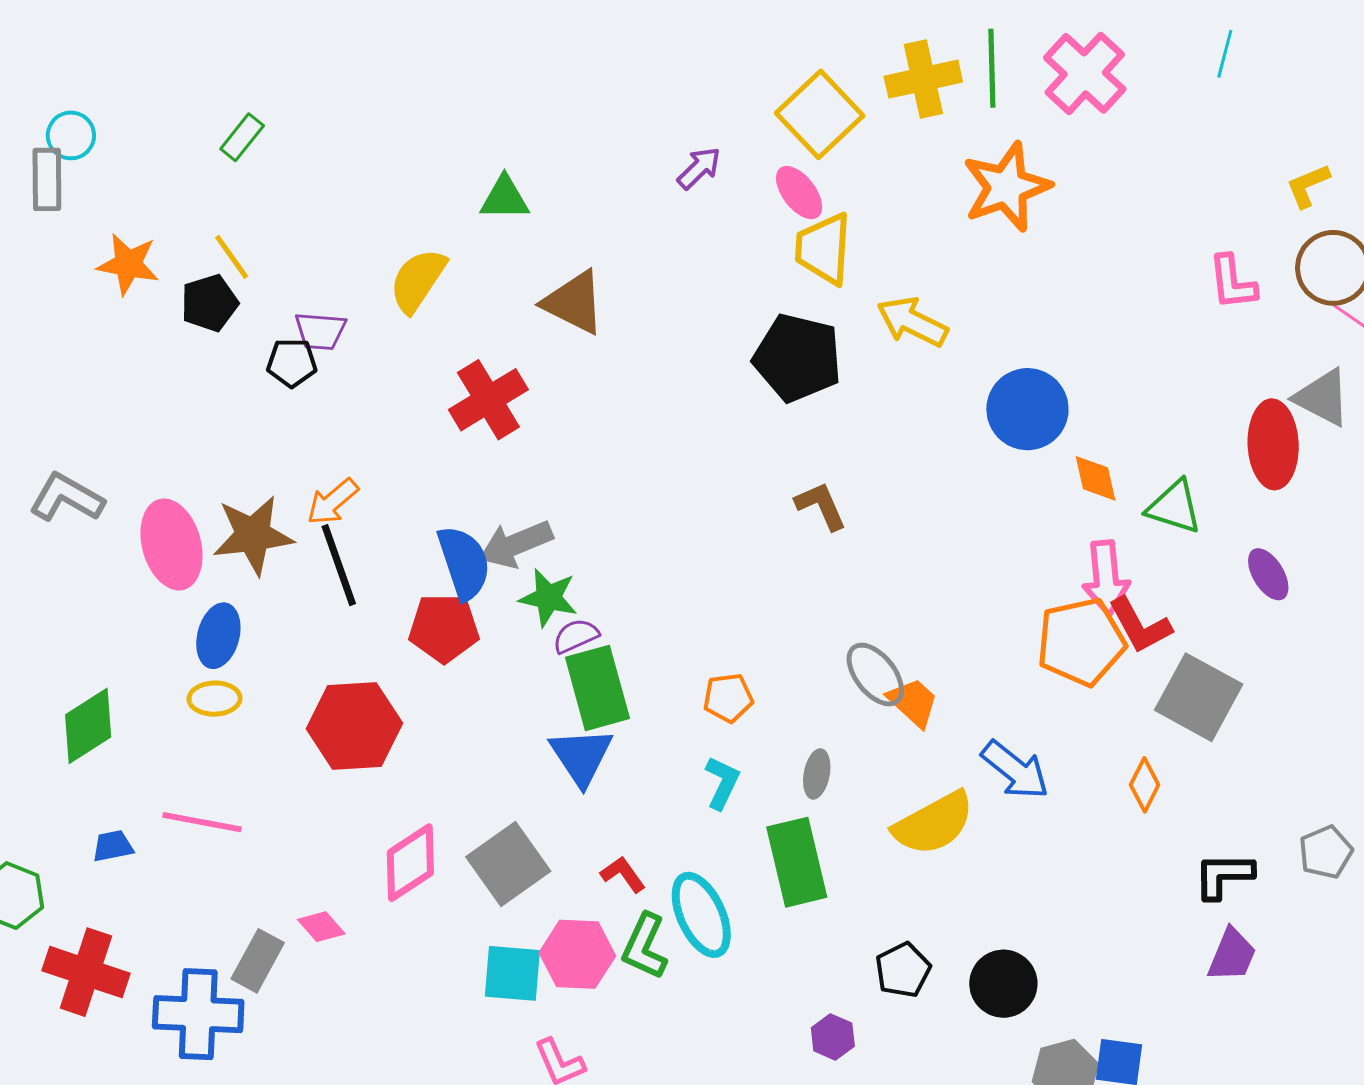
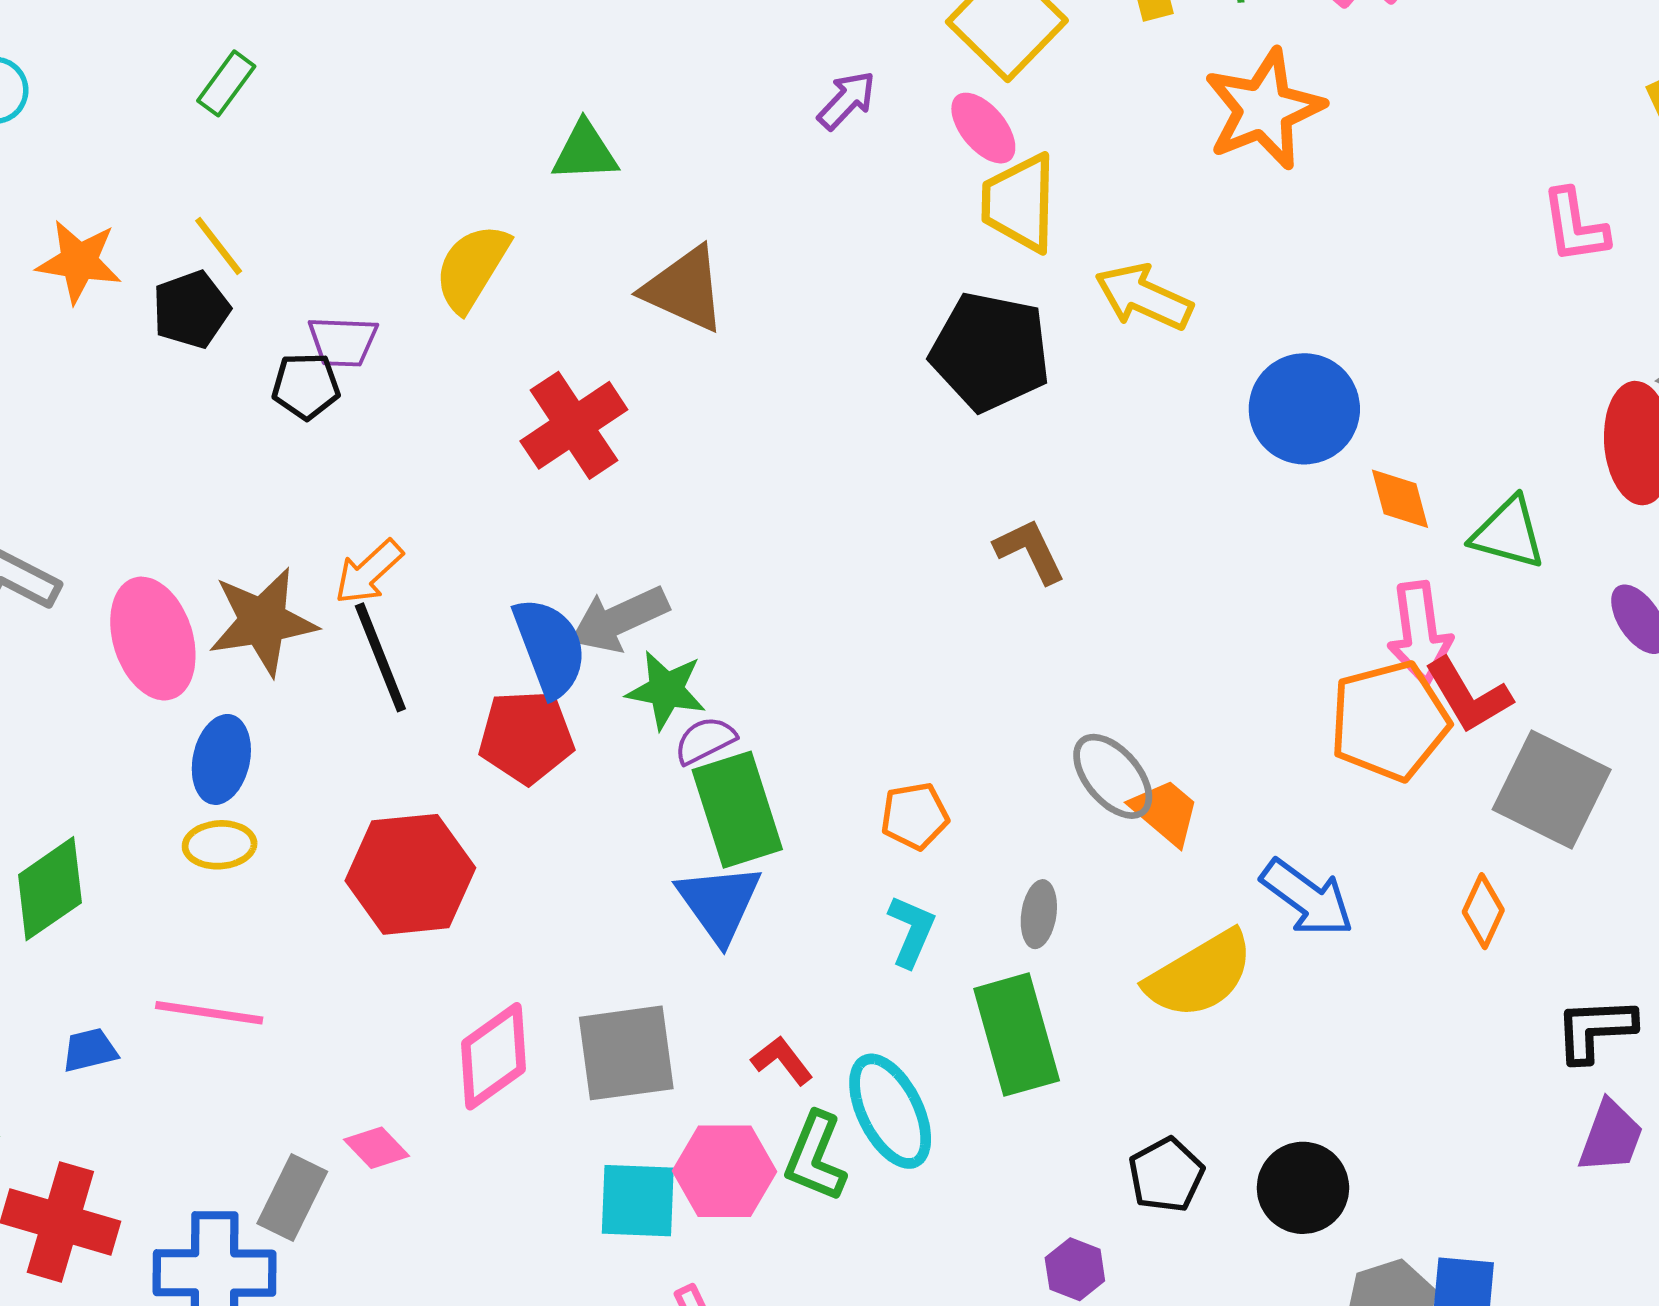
gray square: (508, 864) -> (626, 1053), turned 30

